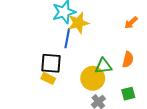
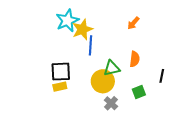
blue line: (67, 38) -> (91, 45), moved
yellow rectangle: (48, 78) -> (60, 87), turned -32

